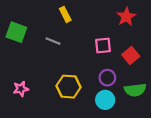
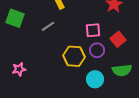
gray line: (53, 41) -> (48, 26), turned -56
purple circle: (107, 78) -> (97, 50), moved
yellow hexagon: (69, 87) -> (74, 56), moved

